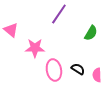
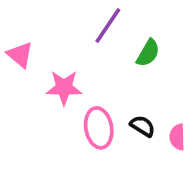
green semicircle: (91, 33) -> (148, 53), moved

